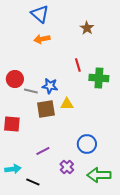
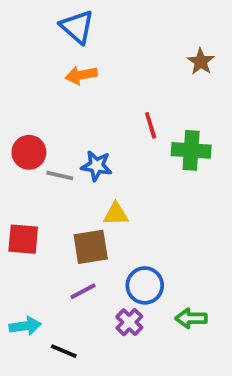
brown star: (87, 28) -> (201, 62), moved
yellow triangle: (67, 104) -> (116, 214), moved
brown square: (46, 109) -> (91, 247), moved
blue circle: (87, 144) -> (145, 285), moved
green arrow: (99, 175) -> (191, 318), moved, size x0.7

